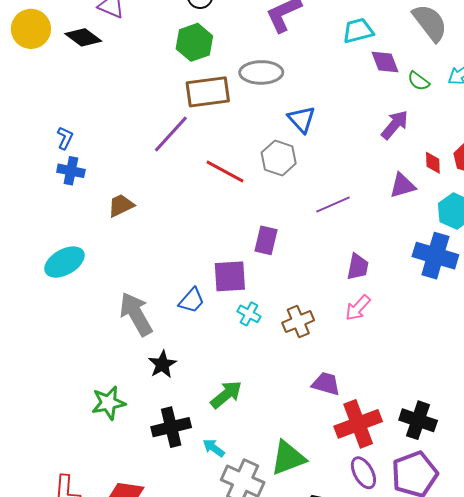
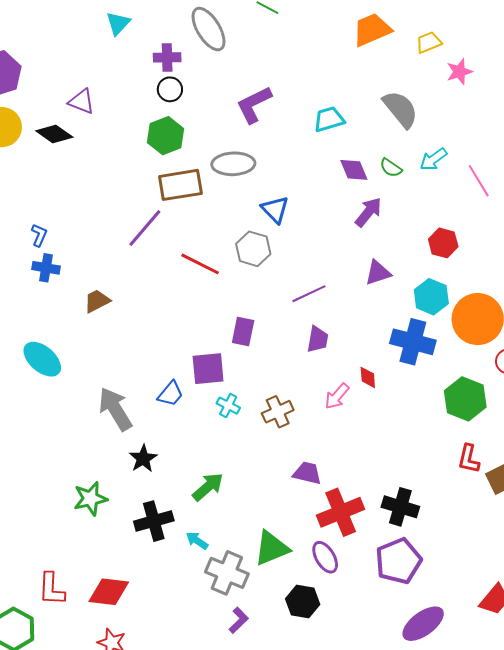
purple diamond: (385, 62) -> (354, 170), moved
red diamond: (433, 163) -> (368, 377), moved
cyan ellipse: (64, 262) -> (42, 359), turned 72
purple trapezoid: (358, 267) -> (318, 339), moved
purple ellipse: (363, 473) -> (325, 557), moved

